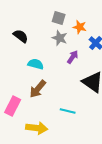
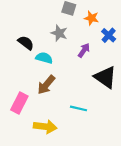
black semicircle: (21, 36) -> (26, 43), moved
gray star: (60, 38) -> (59, 33), moved

